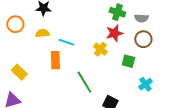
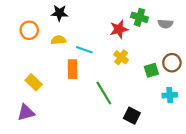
red star: (114, 33) -> (119, 29), moved
brown circle: (143, 39) -> (172, 63), moved
green square: (128, 61) -> (151, 70), turned -32
cyan cross: (145, 84) -> (170, 95), turned 32

